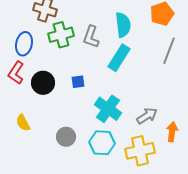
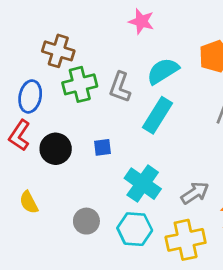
cyan semicircle: (123, 25) -> (163, 71), turned -115

